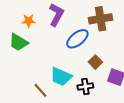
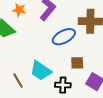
brown square: (95, 62) -> (77, 63), turned 32

